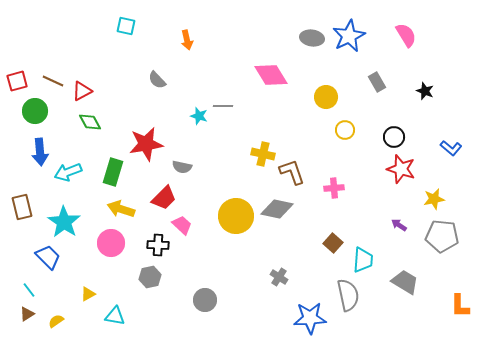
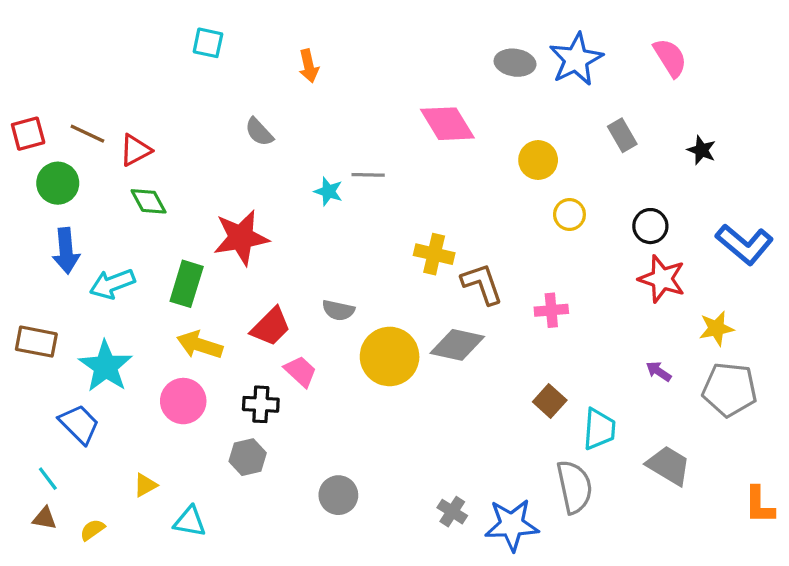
blue L-shape: (451, 148) -> (744, 244), size x1.6
gray semicircle: (182, 167) -> (338, 310), moved
brown rectangle: (22, 207) -> (36, 342), turned -65
gray cross: (279, 277) -> (452, 512), moved
brown triangle: (27, 314) -> (45, 518), turned 42

